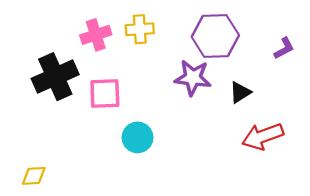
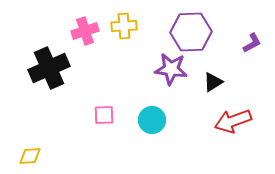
pink square: (105, 93) -> (104, 115), moved, size x0.7
cyan circle: (138, 137) -> (152, 120), moved

